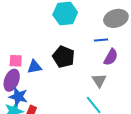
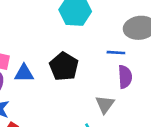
purple semicircle: (111, 57) -> (125, 77), turned -42

